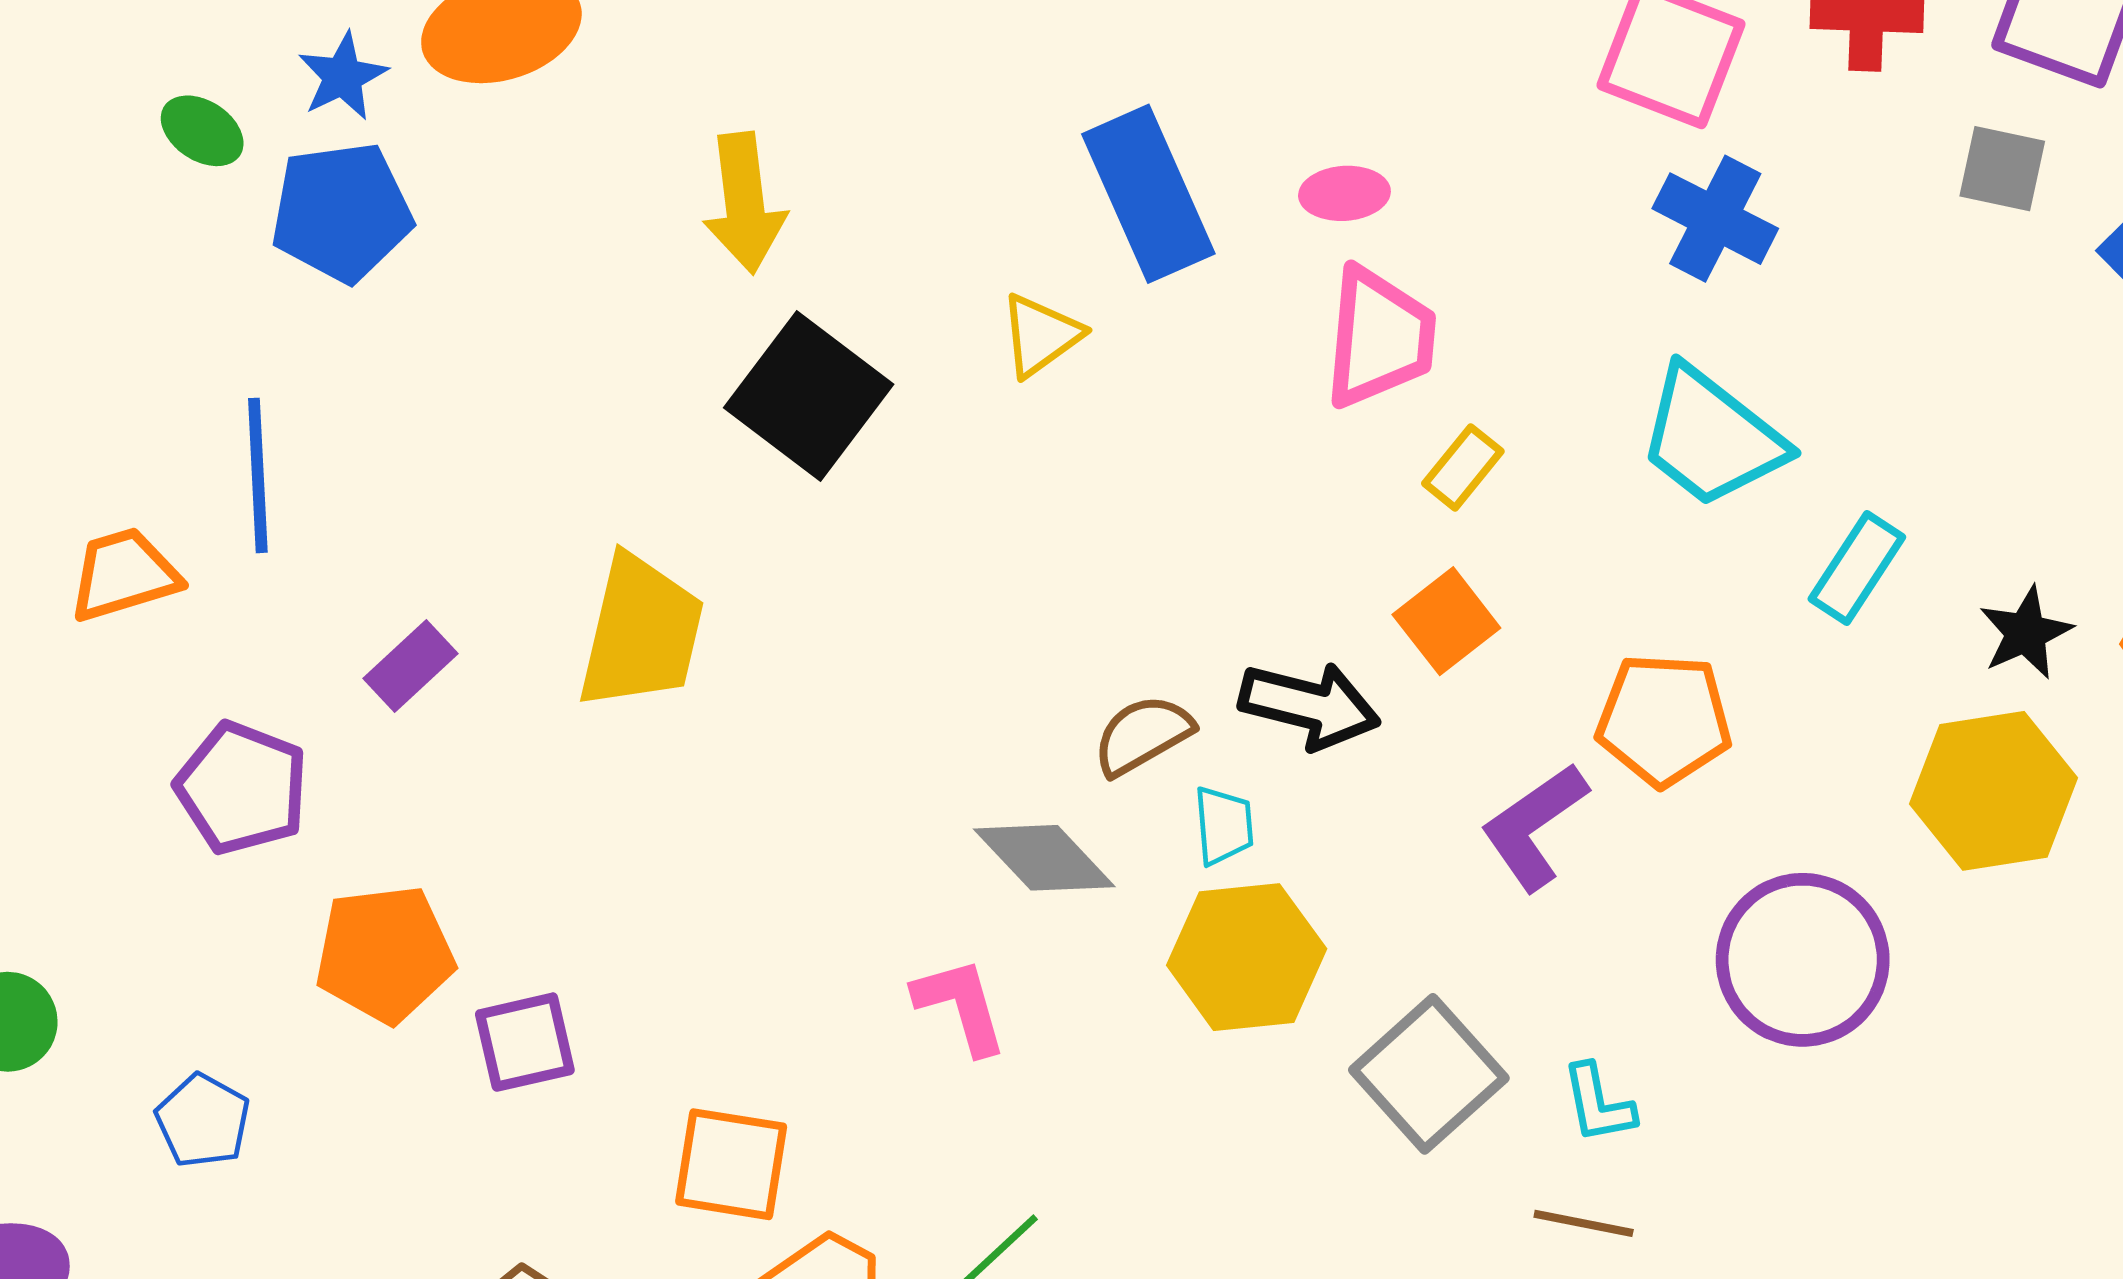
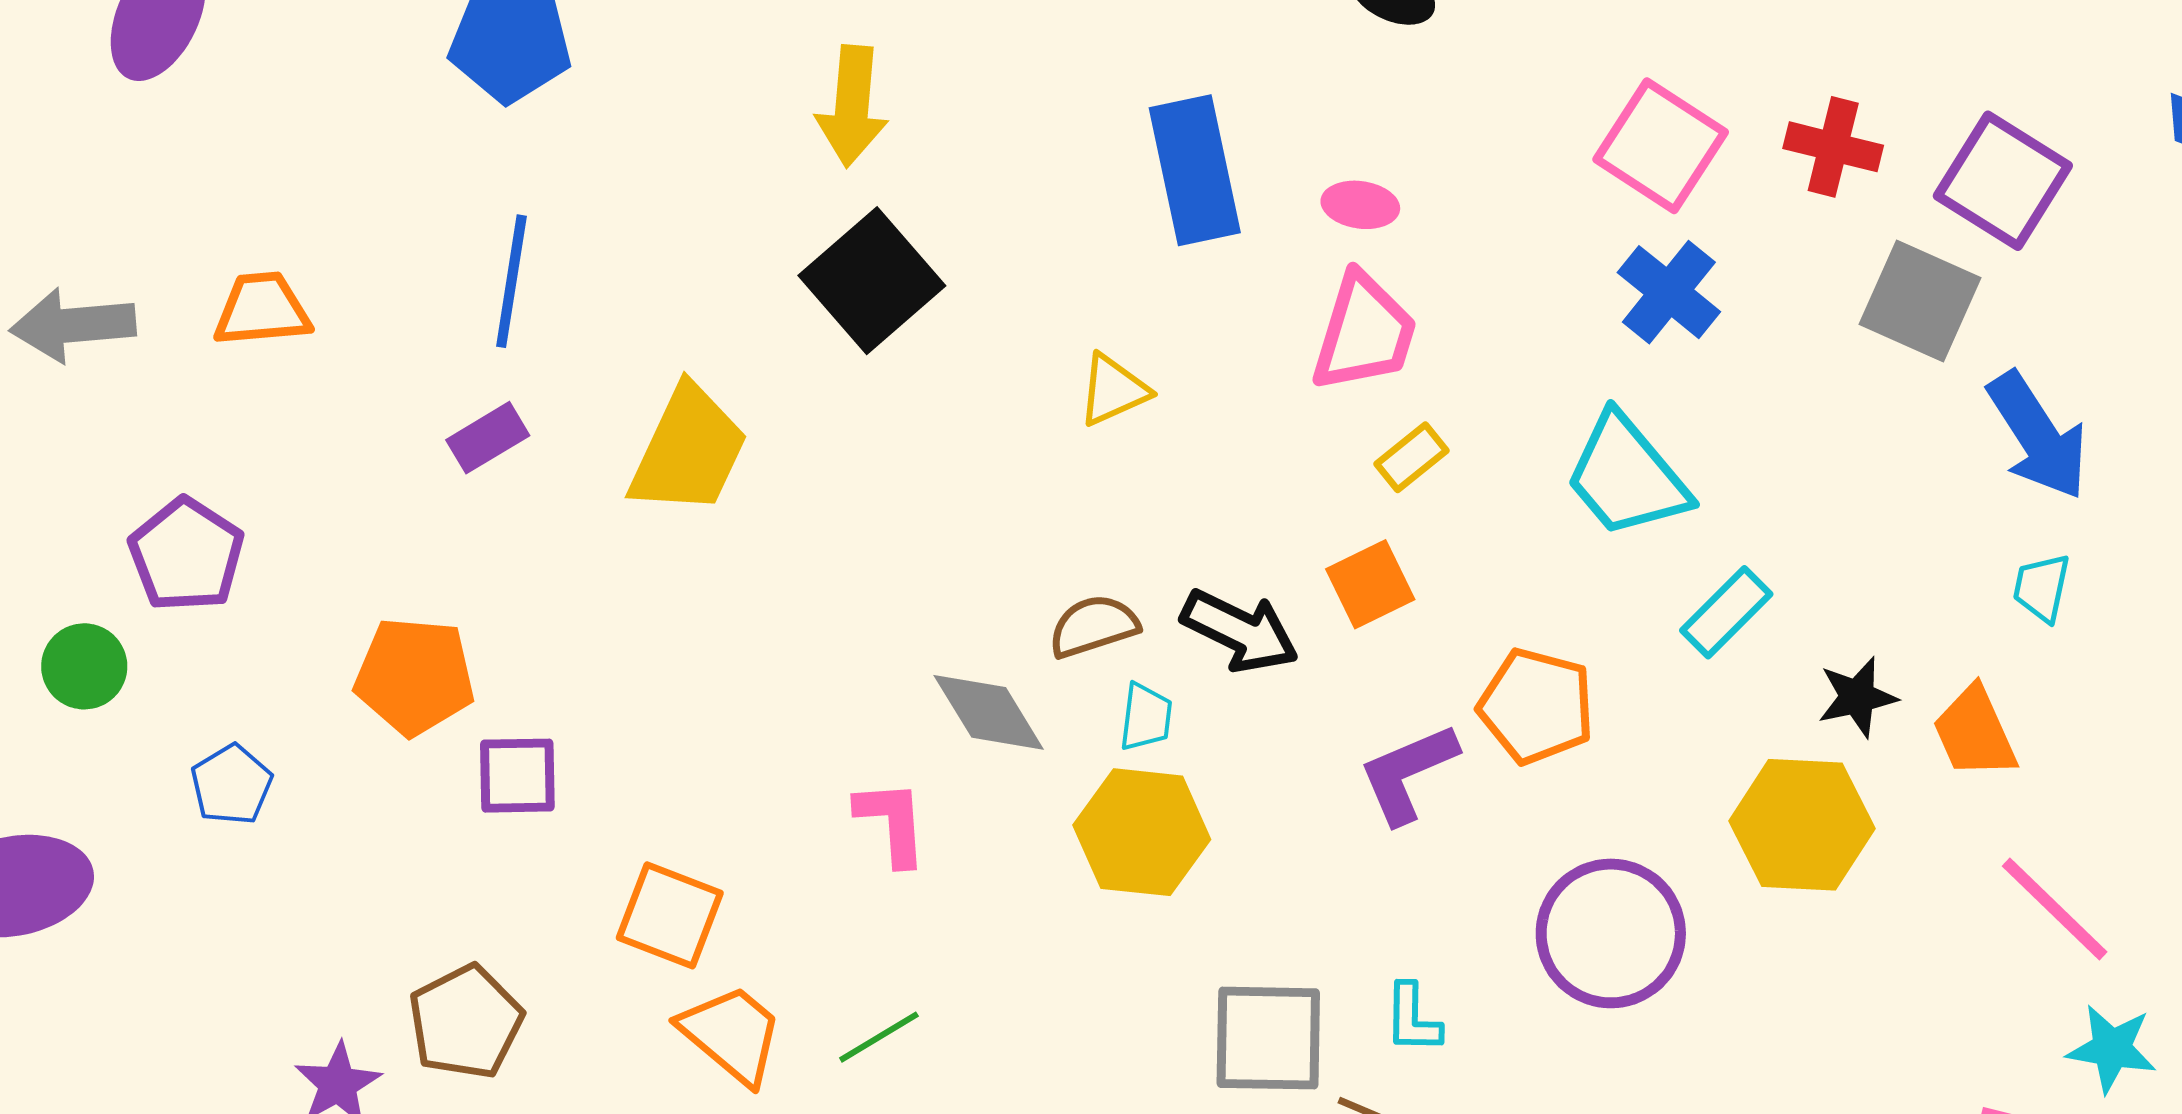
gray square: (2002, 169) -> (1920, 301), size x1.5
yellow triangle: (1041, 335) -> (1113, 390), moved
blue line: (258, 475) -> (511, 281), moved
purple pentagon: (242, 788) -> (186, 555), moved
gray square: (1429, 1074) -> (1268, 1038), moved, turned 31

